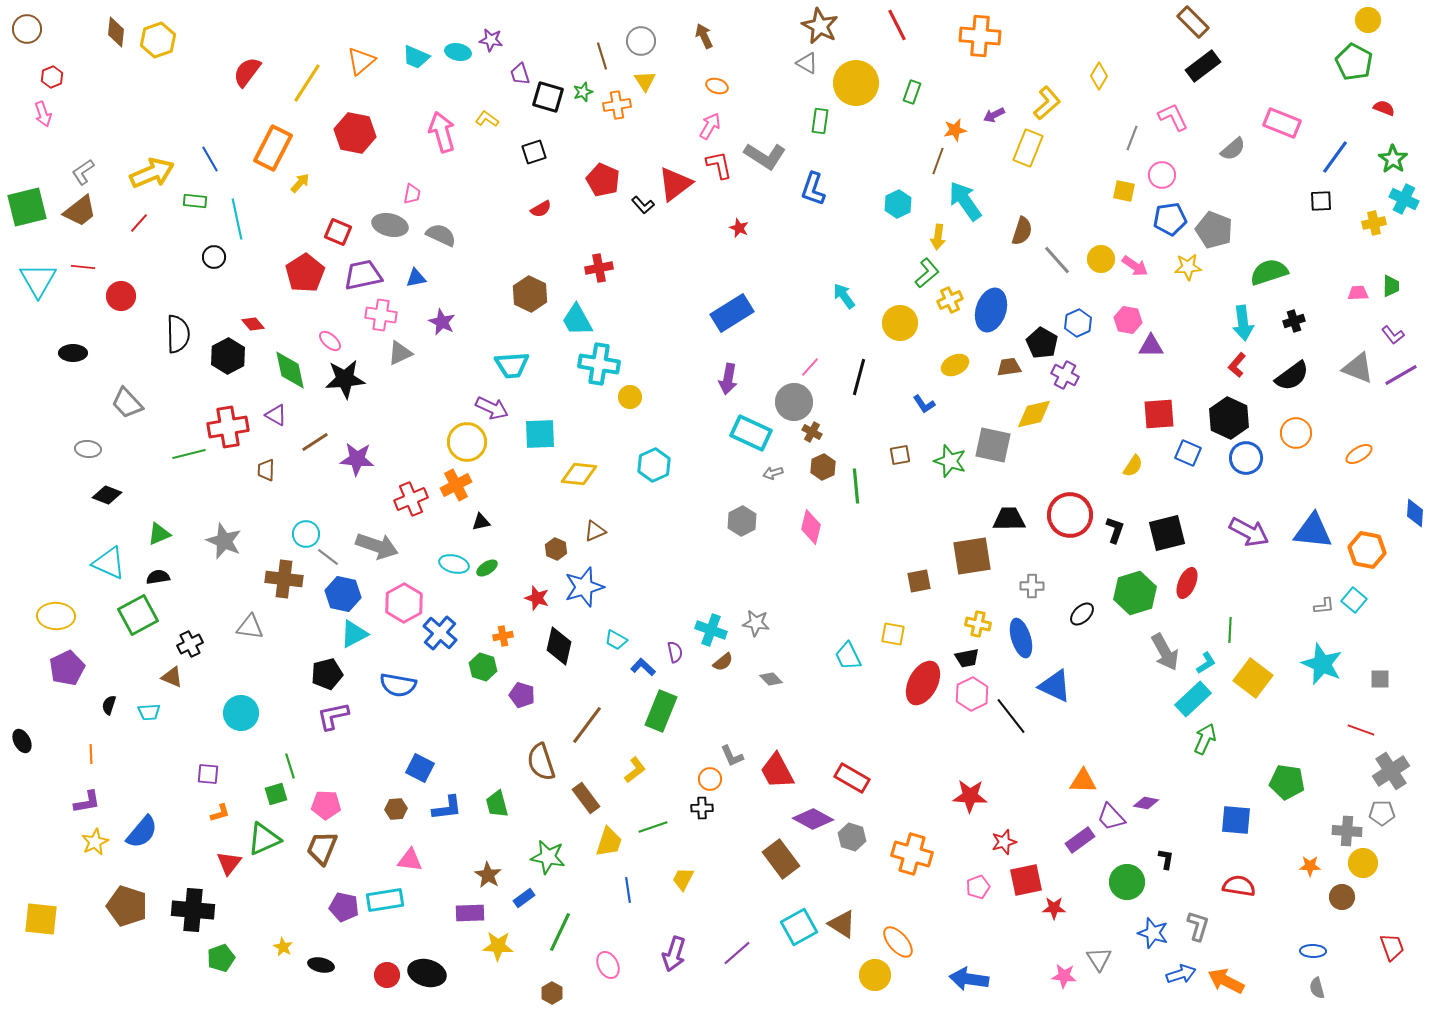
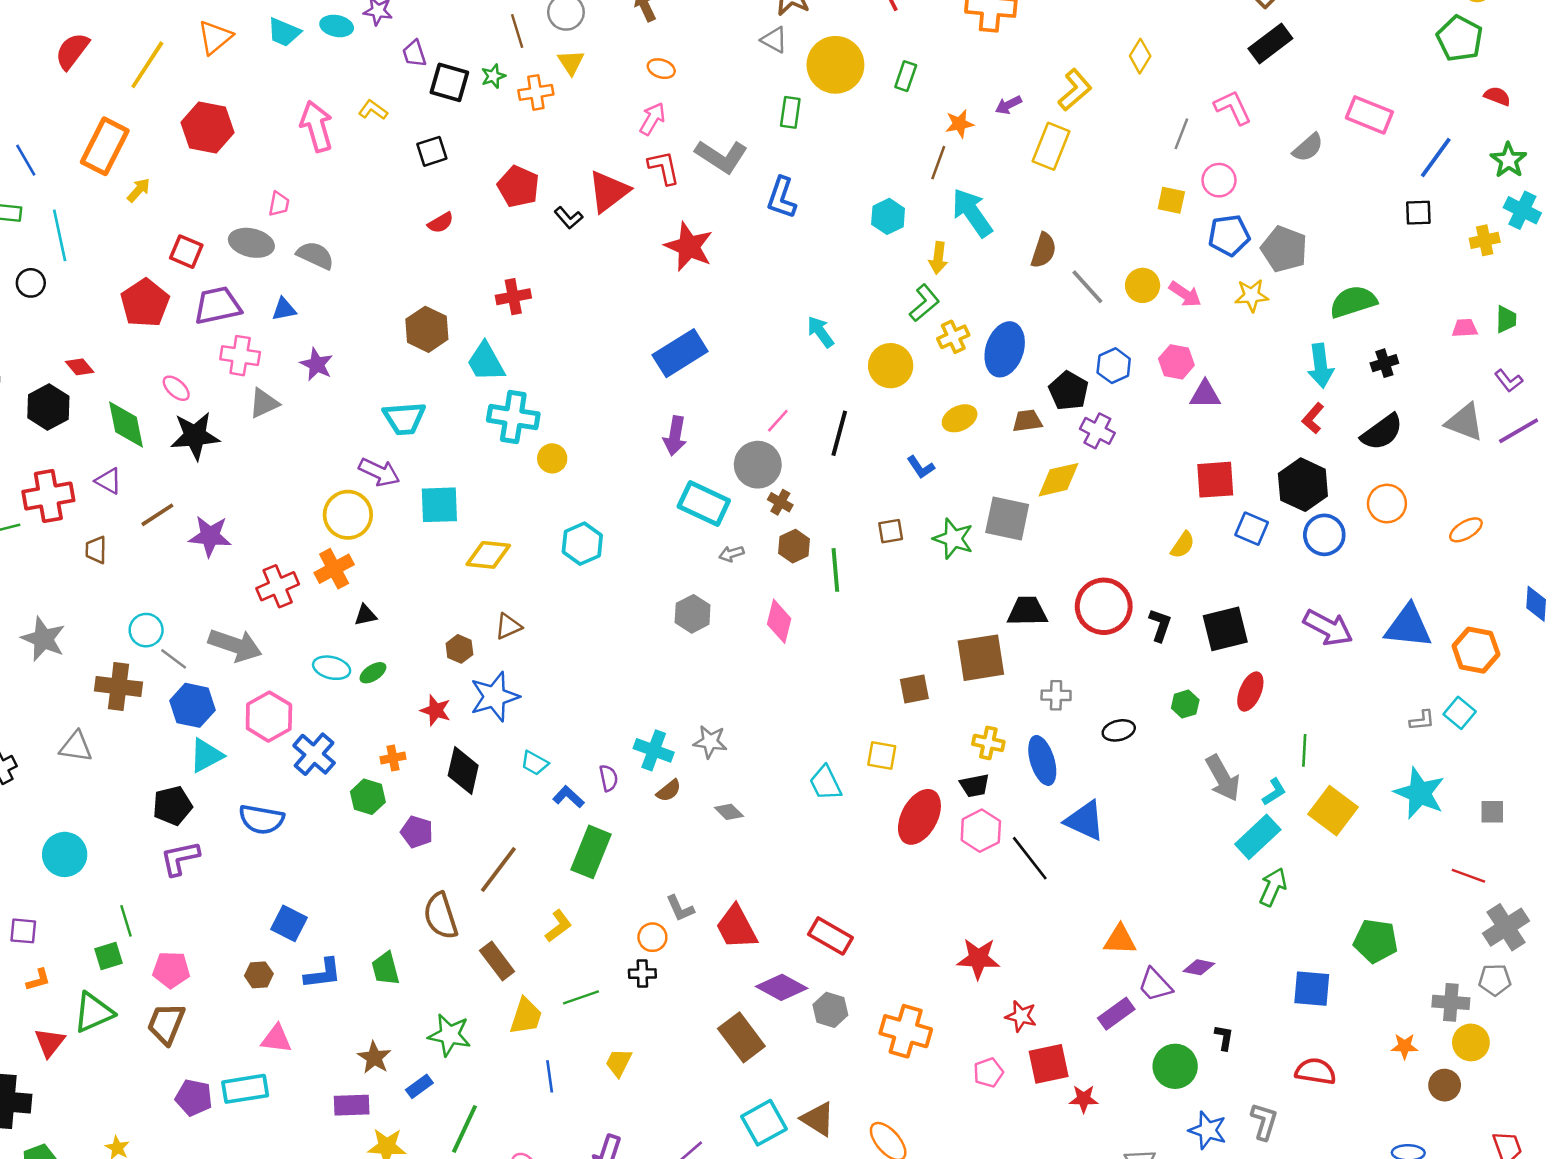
red star: (739, 228) -> (689, 247), size x2.0
green hexagon: (1135, 593) -> (1185, 704), size x0.5
black ellipse: (1082, 614) -> (1119, 730), turned 30
red star: (1004, 842) -> (1021, 1016), turned 30

